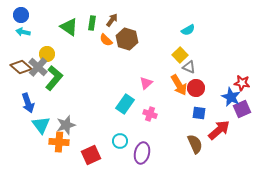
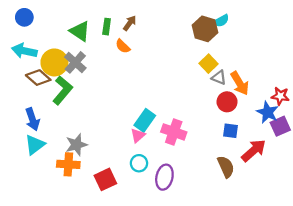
cyan semicircle: (188, 30) -> (221, 21), moved
cyan arrow: (23, 32) -> (24, 51), moved, size x1.5
brown hexagon: (127, 39) -> (205, 29), moved
yellow circle: (47, 54) -> (54, 62), size x1.5
brown diamond: (21, 67) -> (38, 78), moved
gray cross: (38, 67) -> (75, 62), moved
pink triangle: (146, 83) -> (138, 135), moved
orange arrow: (179, 85) -> (240, 83), moved
pink cross: (150, 114) -> (174, 132), size x1.5
cyan triangle: (41, 125) -> (35, 145), moved, turned 30

